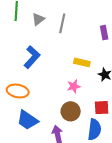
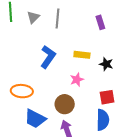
blue L-shape: (32, 57) -> (48, 57), moved
brown circle: (71, 111) -> (65, 104), moved

